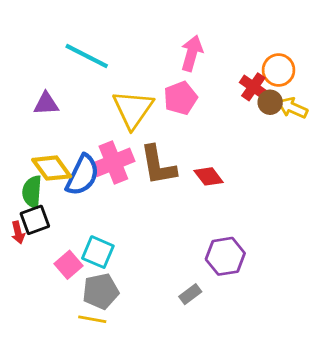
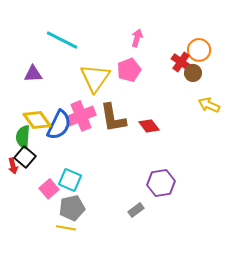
pink arrow: (192, 53) -> (137, 38), size x0.7
yellow arrow: (293, 108) -> (209, 105), moved
black square: (35, 220) -> (25, 157), turned -30

